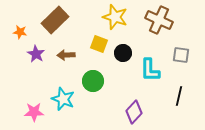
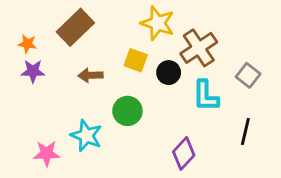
brown cross: (159, 20) -> (199, 48), moved, turned 32
purple star: (36, 54) -> (33, 71), moved, turned -30
gray square: (181, 55) -> (248, 75), turned 30

